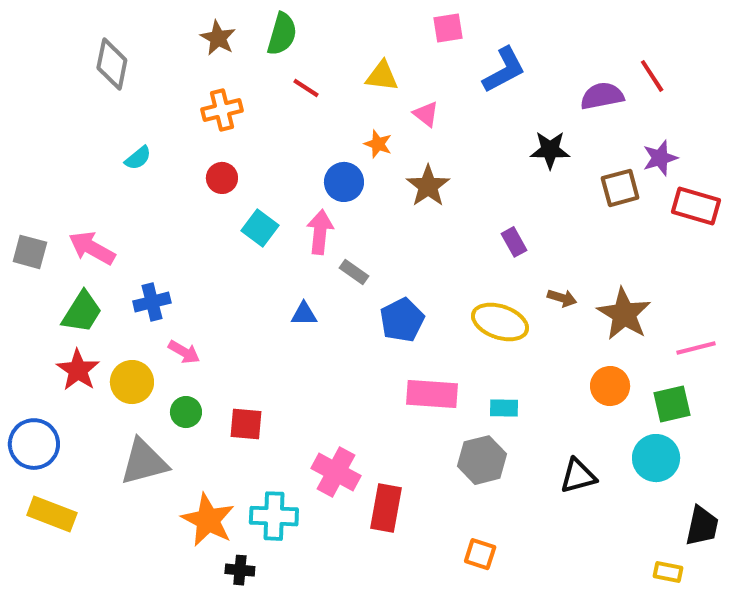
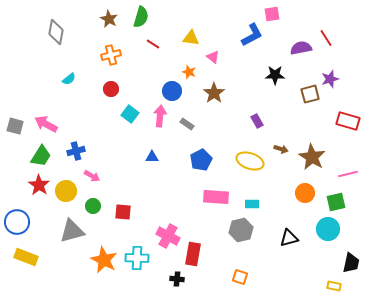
pink square: (448, 28) -> (272, 14), moved
red rectangle: (696, 206) -> (348, 121), moved
gray rectangle: (354, 272) -> (187, 124), moved
black cross: (240, 570) -> (177, 279), moved

